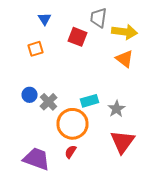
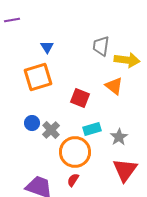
red square: (78, 37) -> (80, 98), moved
orange square: (36, 49) -> (38, 77), size x1.8
orange triangle: (124, 59) -> (114, 86), moved

